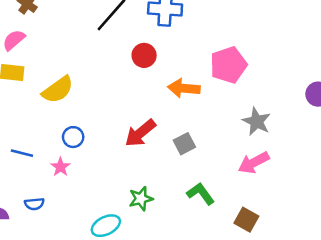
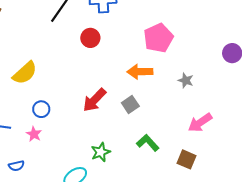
orange arrow: (184, 88) -> (140, 72), moved
gray star: (256, 121) -> (186, 80), size x0.7
pink arrow: (254, 163) -> (200, 123), moved

